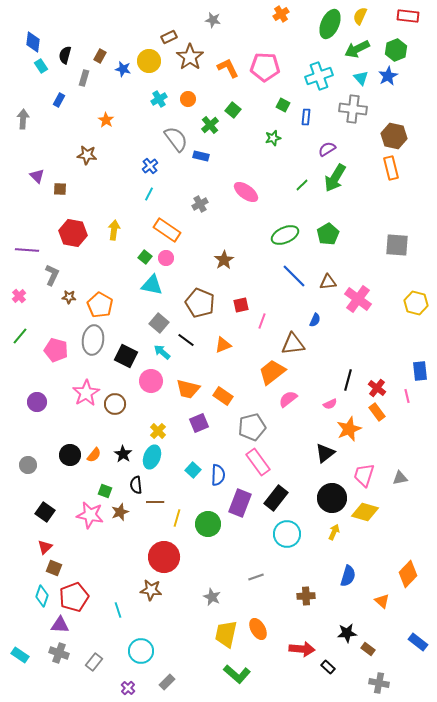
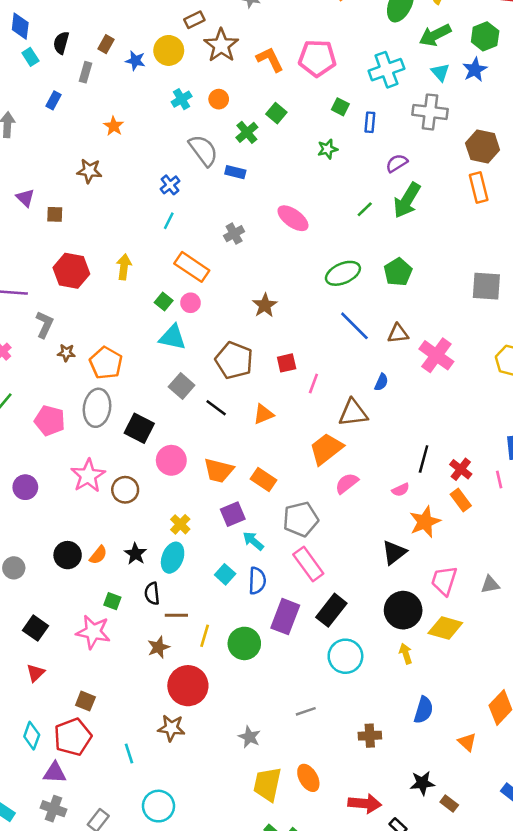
cyan arrow: (162, 352) -> (253, 541), moved
brown star: (120, 512) -> (158, 647), moved
yellow arrow: (334, 532) -> (406, 654), turned -42
brown square: (54, 568) -> (85, 701), moved

